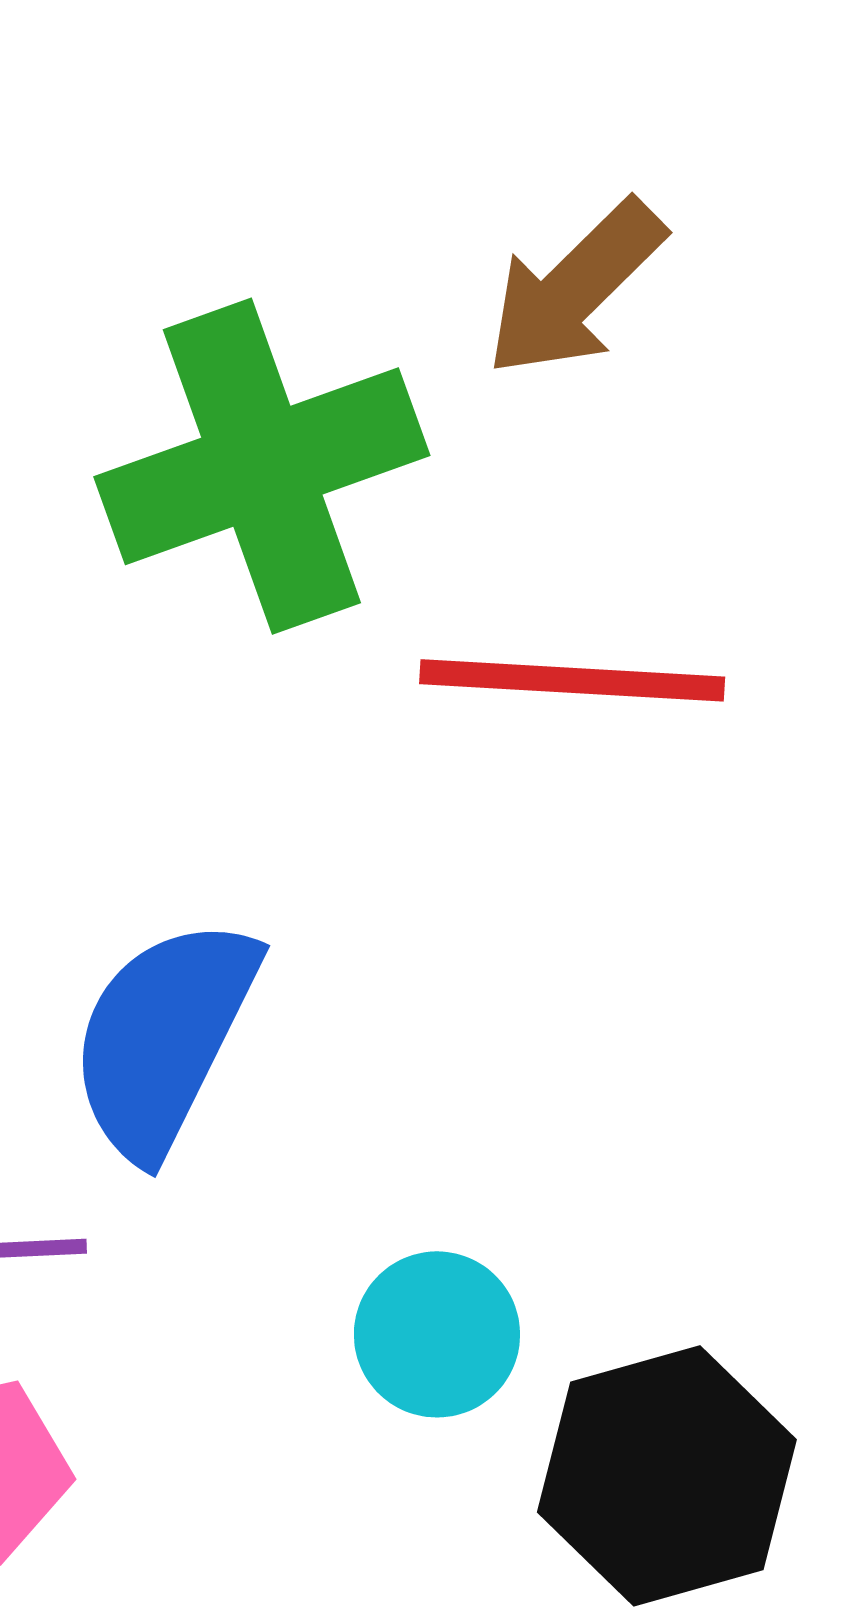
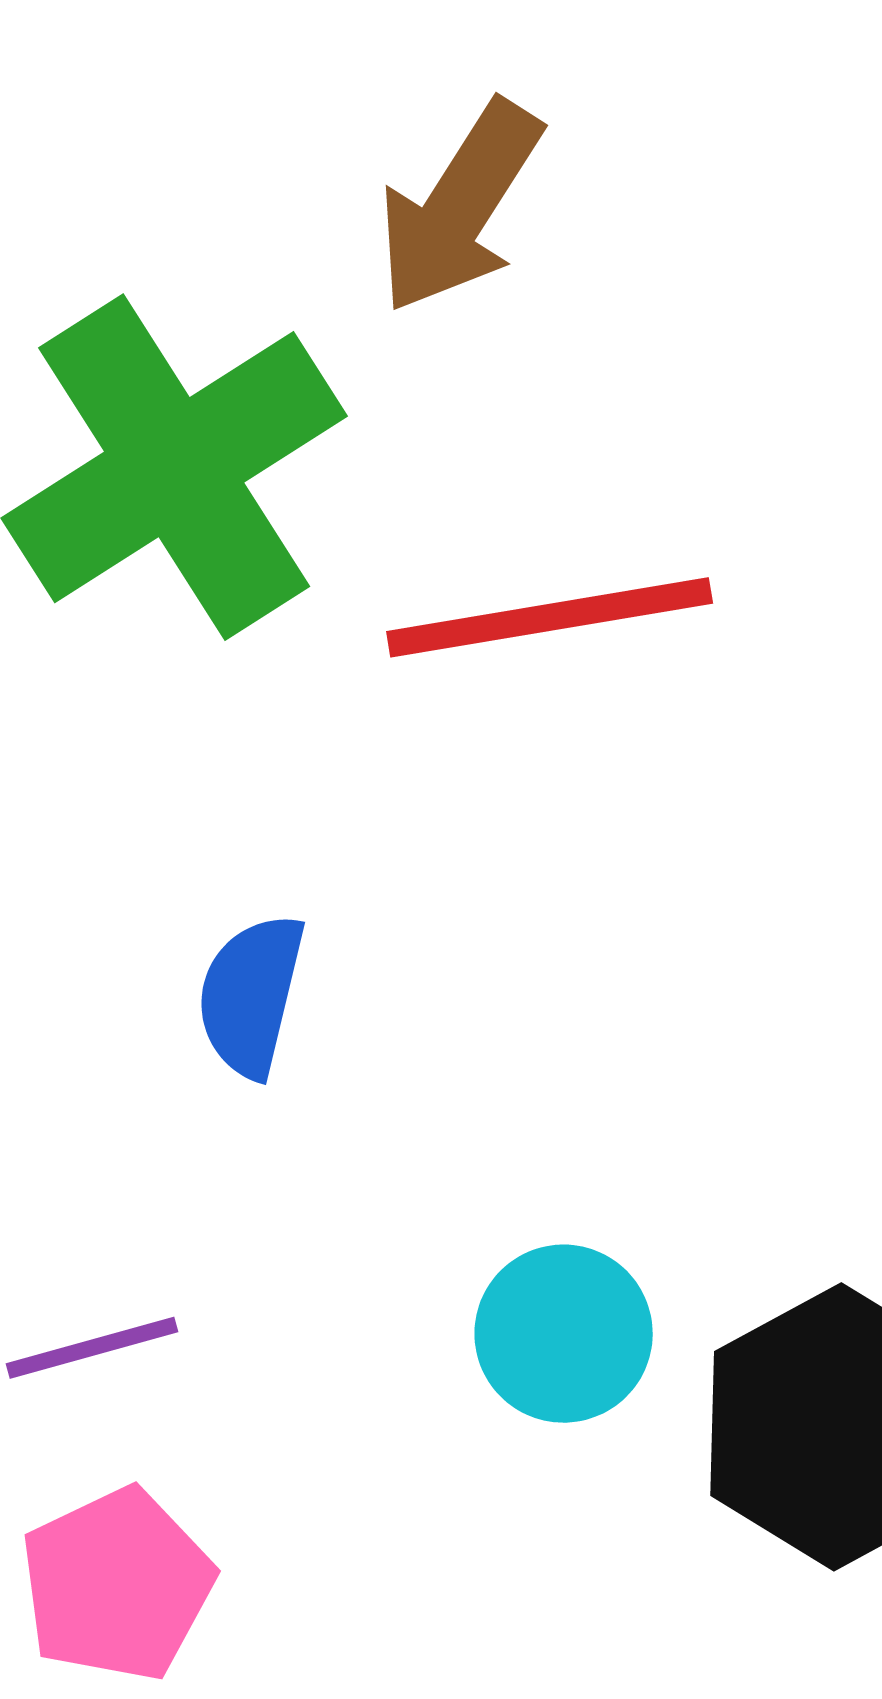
blue semicircle: (164, 1037) -> (251, 995), moved, size x0.6

